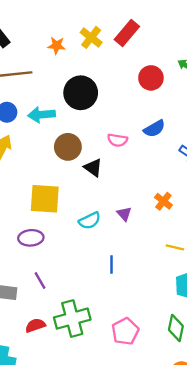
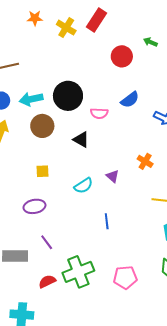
orange star: (57, 45) -> (35, 18), moved
black circle: (81, 93) -> (68, 96), moved
brown circle: (68, 147) -> (42, 126), moved
yellow square: (45, 199) -> (42, 171), size x0.5
pink pentagon: (125, 331) -> (125, 277), turned 30

